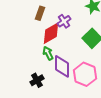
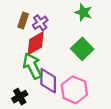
purple cross: (64, 21) -> (40, 23), moved
green arrow: (48, 53) -> (32, 66), size x1.6

